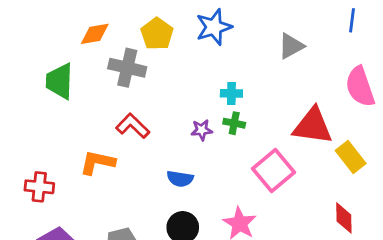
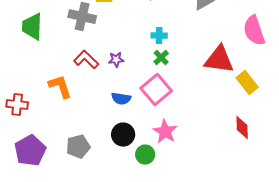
green cross: (234, 123) -> (161, 58), turned 35
purple star: (202, 130) -> (116, 60), moved
orange L-shape: (97, 162) -> (60, 87), turned 60
pink square: (273, 171) -> (156, 90), moved

